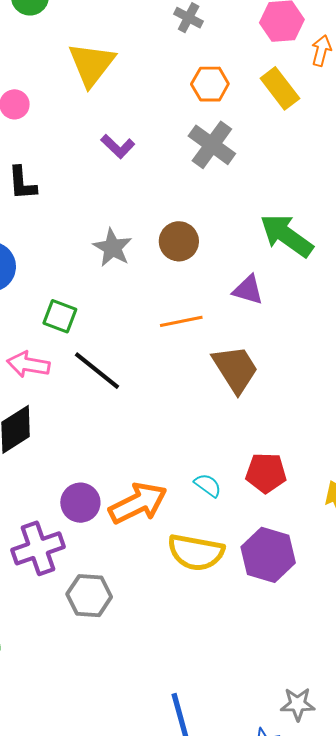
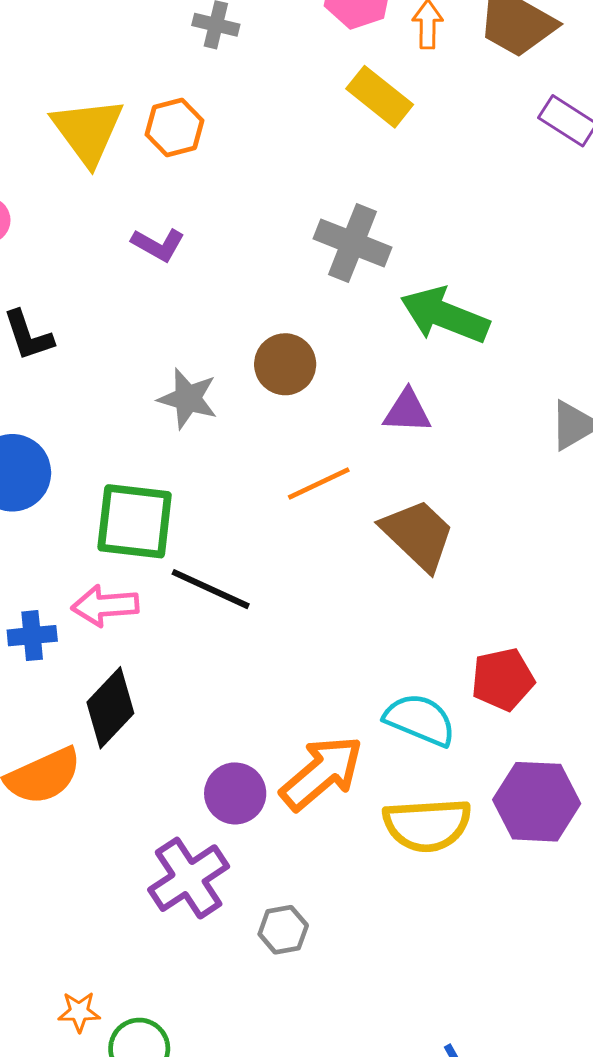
orange hexagon: (210, 84) -> (174, 128), moved
gray cross: (212, 145) -> (353, 243), moved
green square: (60, 316) -> (135, 521), size x1.6
cyan semicircle: (208, 485) -> (420, 720), size x1.6
gray hexagon: (89, 596) -> (283, 930), size x0.7

